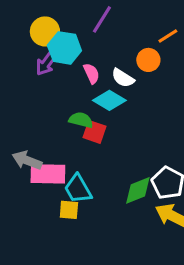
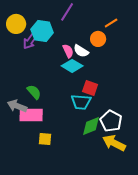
yellow circle: (45, 31) -> (16, 24), moved
pink semicircle: (91, 73) -> (68, 51), moved
green semicircle: (81, 120) -> (34, 92), moved, turned 35
red square: (94, 132) -> (90, 88), moved
cyan trapezoid: (78, 189) -> (81, 102), moved, turned -55

